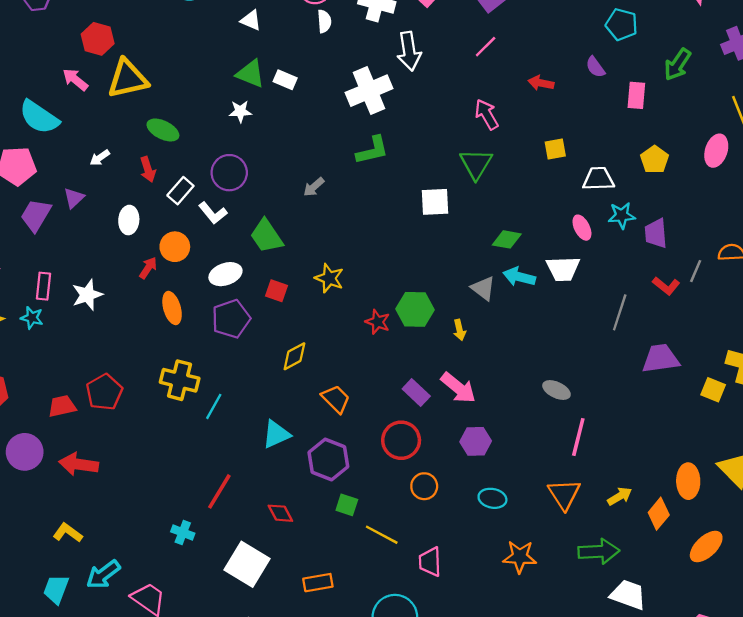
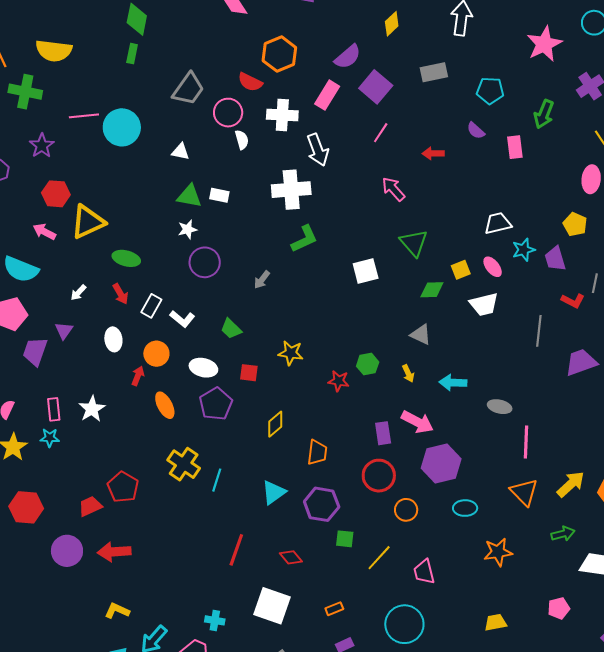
white cross: (369, 91) -> (291, 190), turned 30
yellow square: (555, 149) -> (461, 270), moved
yellow pentagon: (655, 160) -> (575, 224), moved
green triangle: (476, 164) -> (414, 243), moved
purple circle: (229, 173) -> (205, 262), moved
green trapezoid: (266, 236) -> (231, 329), size x0.7
white ellipse: (225, 274) -> (203, 368), turned 44
cyan arrow: (519, 277) -> (453, 383), moved
green hexagon: (415, 309) -> (368, 364), size x0.7
yellow cross: (180, 380) -> (184, 464), turned 32
purple rectangle: (416, 393) -> (383, 433), turned 50
orange trapezoid: (336, 399) -> (317, 452), turned 64
purple hexagon: (476, 441) -> (441, 463), size x1.5
yellow arrow: (620, 496) -> (571, 484), size x1.4
cyan cross: (183, 533) -> (215, 620), moved
yellow line: (382, 535) -> (379, 558), turned -64
green arrow: (599, 551) -> (563, 534), size x0.7
orange rectangle: (318, 583) -> (334, 609), size x0.7

